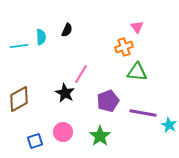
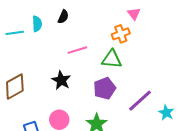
green triangle: (137, 72) -> (112, 59), moved
pink line: (81, 74) -> (77, 50), moved, turned 42
purple line: (143, 113) -> (140, 101), turned -52

